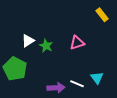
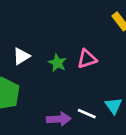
green star: (46, 46) -> (57, 63), moved

